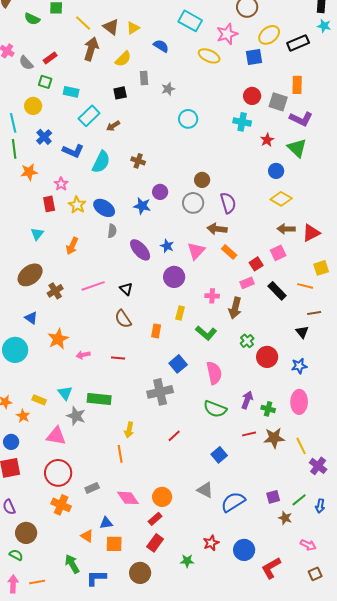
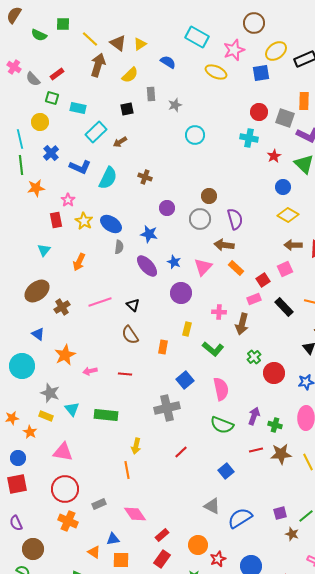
blue star: (142, 206) -> (149, 234), moved
gray star: (76, 416) -> (50, 393), moved
orange circle: (162, 497) -> (198, 545), moved

